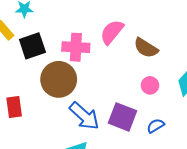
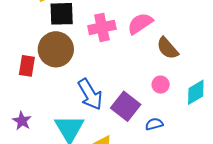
pink cross: (76, 47) -> (102, 27), turned -32
brown circle: (59, 79) -> (56, 49), moved

